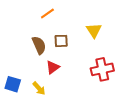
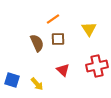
orange line: (47, 14) -> (53, 19), moved
red triangle: (53, 67) -> (63, 70), moved, turned -40

